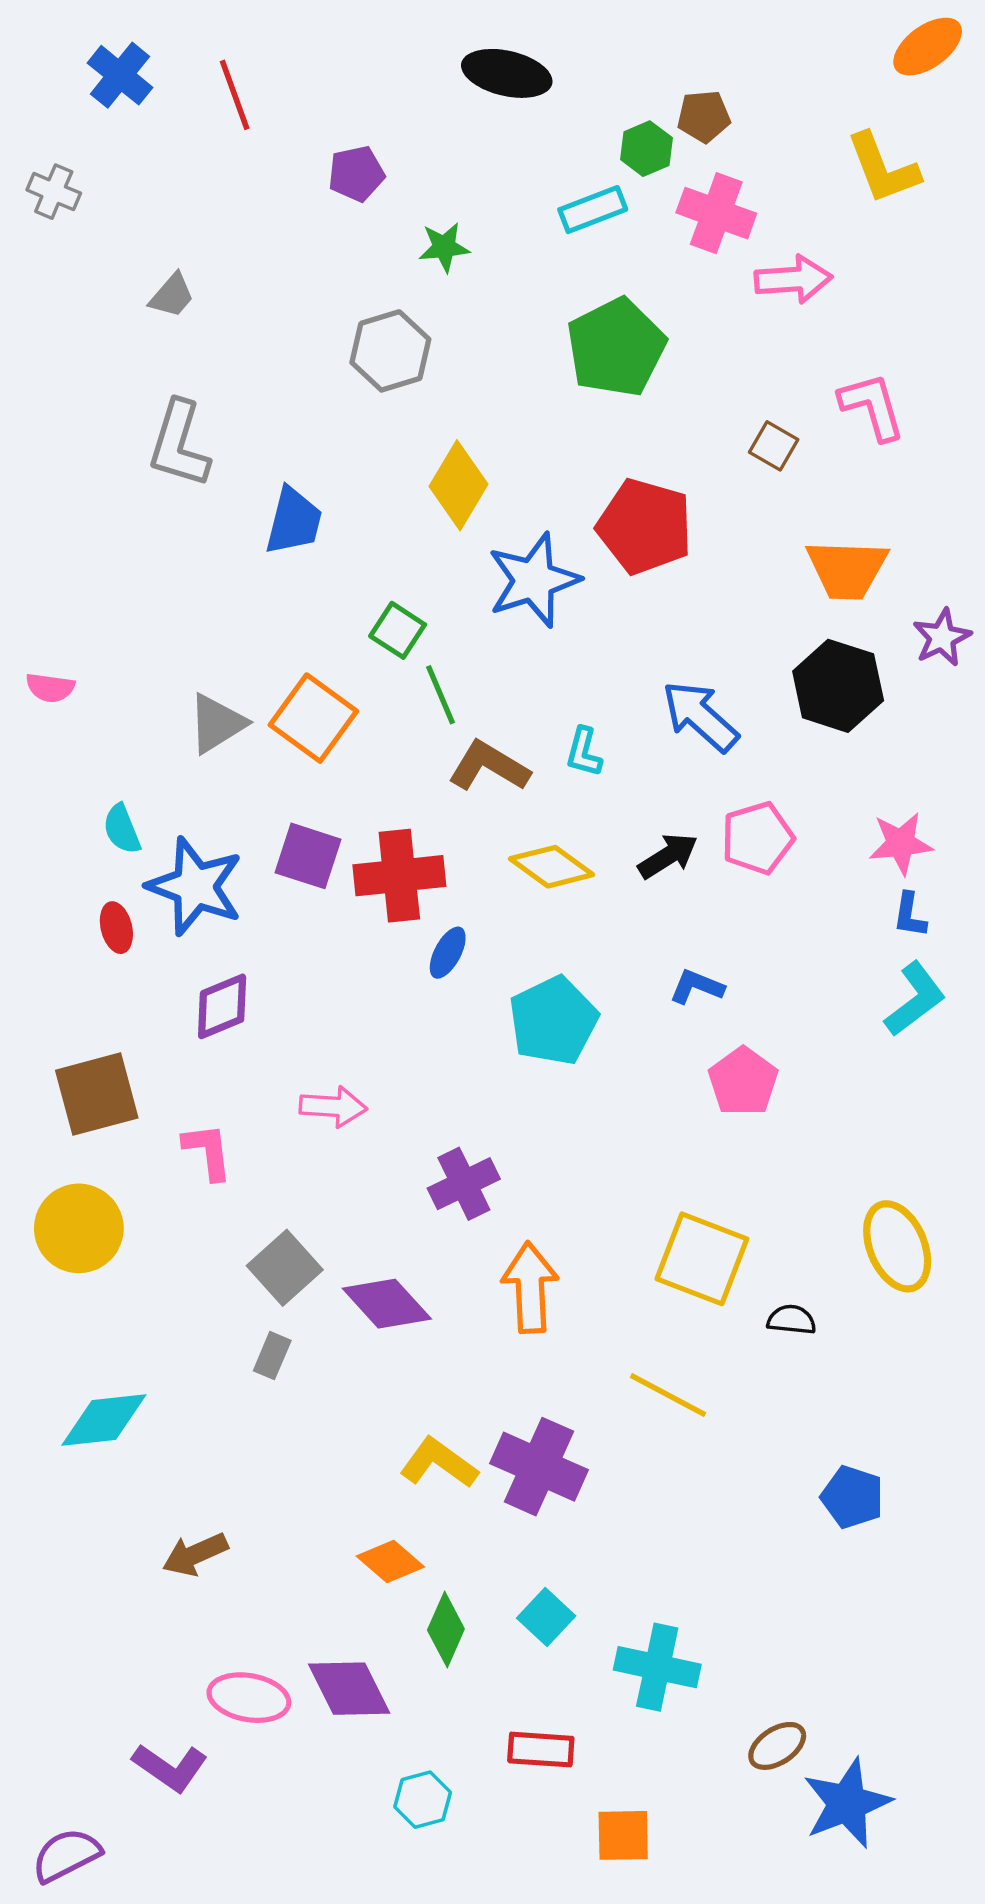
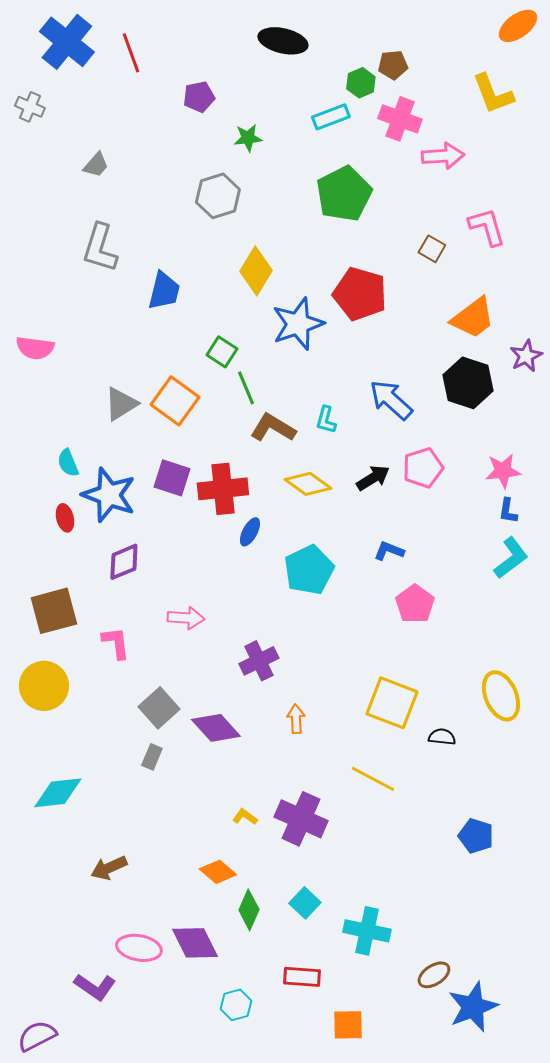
blue cross: (120, 75) -> (67, 42), size x1.5
orange trapezoid: (847, 569) -> (473, 318), turned -39
pink semicircle: (50, 688) -> (35, 348), moved, size x1.4
orange arrow: (530, 1288) -> (296, 719), size x0.6
yellow L-shape: (439, 1463) -> (245, 817), size x0.6

